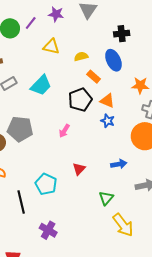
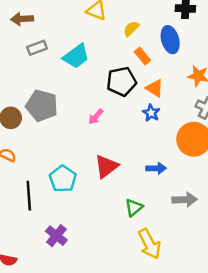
yellow semicircle: (81, 56) -> (131, 29), turned -40
red triangle: (79, 169) -> (106, 166), size x1.5

